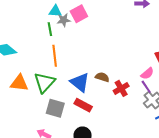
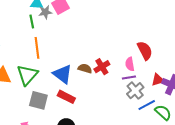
pink semicircle: (147, 74) -> (130, 64), turned 120
purple line: (146, 87) -> (129, 77), turned -64
red cross: (121, 88) -> (102, 67), moved

